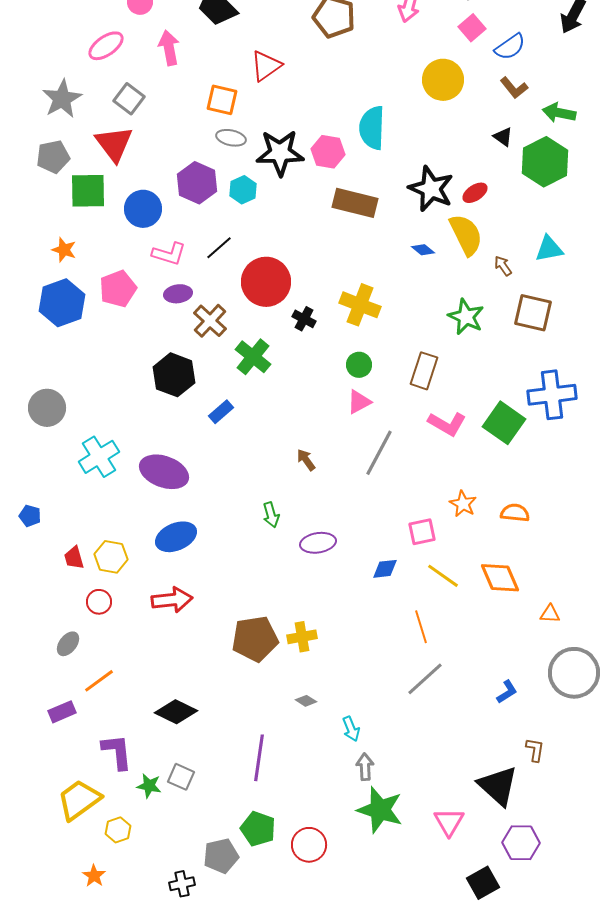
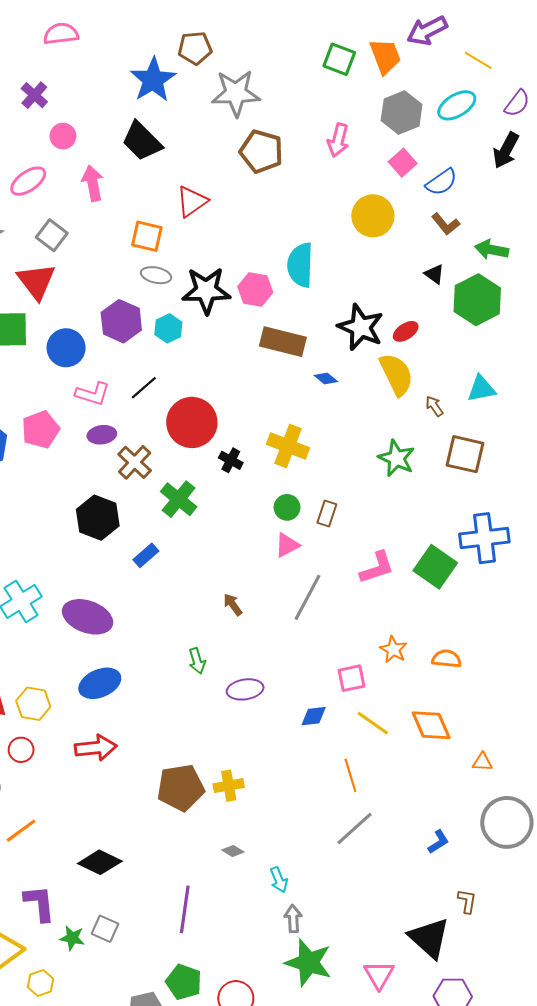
blue diamond: (423, 250) -> (326, 378), moved
brown rectangle: (424, 371) -> (327, 513), moved, size x0.7
pink L-shape: (447, 424) -> (377, 568), turned -48

